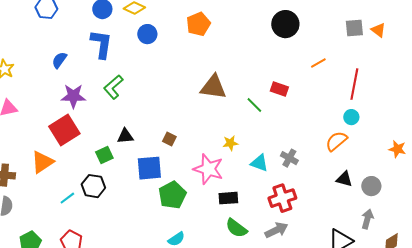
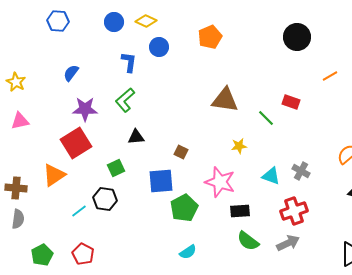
blue L-shape: (101, 44) -> (129, 62), moved, size x0.7
black triangle: (125, 136) -> (136, 137), moved
yellow star: (230, 143) -> (239, 146), moved

